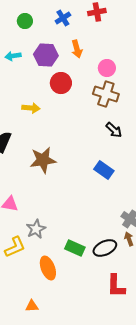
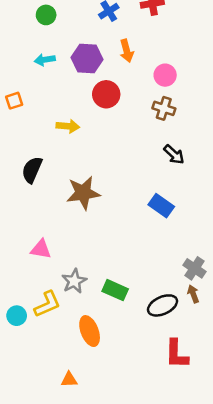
green circle: (25, 21) -> (46, 15), moved
brown cross: (106, 94) -> (164, 108), size x0.7
green rectangle: (75, 248) -> (115, 290), moved

